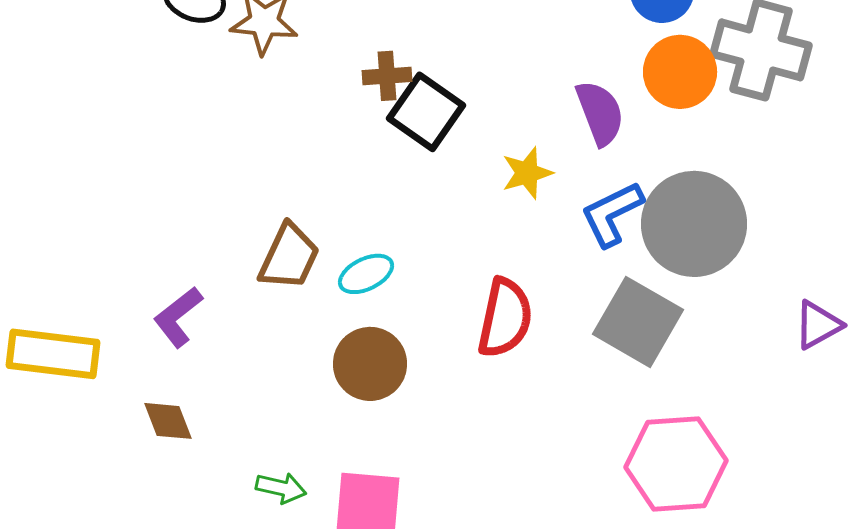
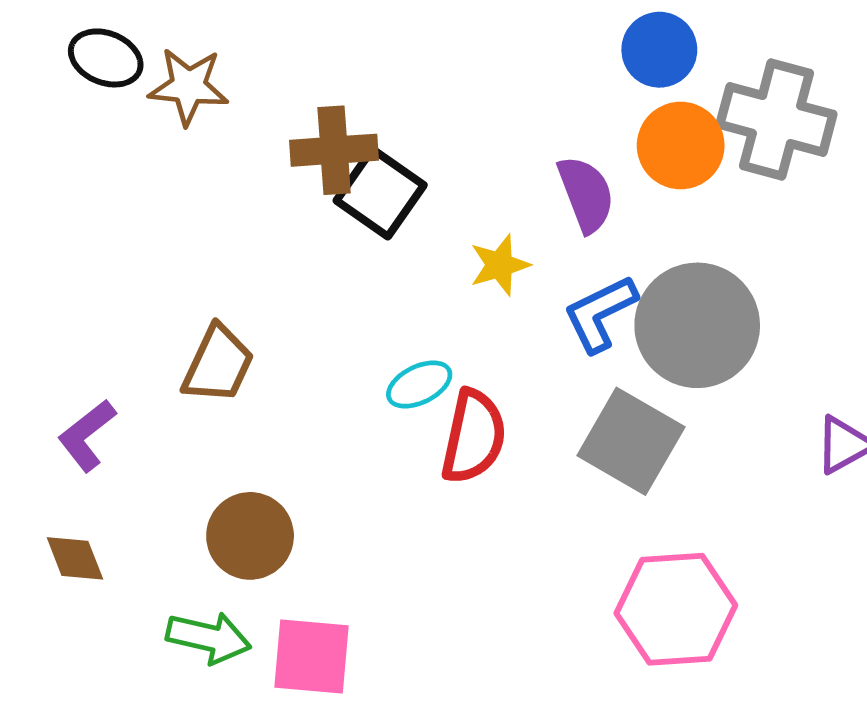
brown cross: (387, 76) -> (334, 150), size x1.5
cyan ellipse: (366, 274) -> (419, 384), moved
brown circle: (370, 364) -> (250, 536), moved
green arrow: (281, 488) -> (209, 638), size x1.4

